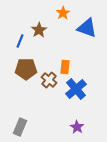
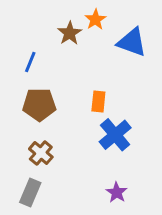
brown star: (39, 30) -> (70, 33), moved
brown cross: (49, 80) -> (41, 153), moved

